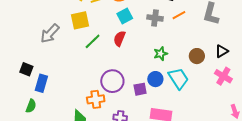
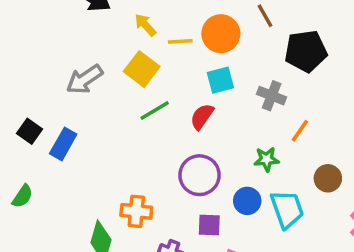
orange line: (179, 15) -> (300, 131), moved, turned -40
yellow square: (80, 20) -> (142, 69), turned 36
purple circle: (112, 81) -> (200, 175), moved
blue rectangle: (41, 83) -> (63, 144), moved
purple square: (140, 89) -> (209, 225), moved

